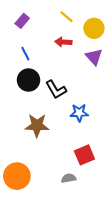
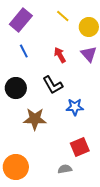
purple rectangle: (22, 21) -> (21, 20), size x1.6
red arrow: (63, 42) -> (60, 55), moved, turned 56
black circle: (29, 80) -> (16, 88), moved

